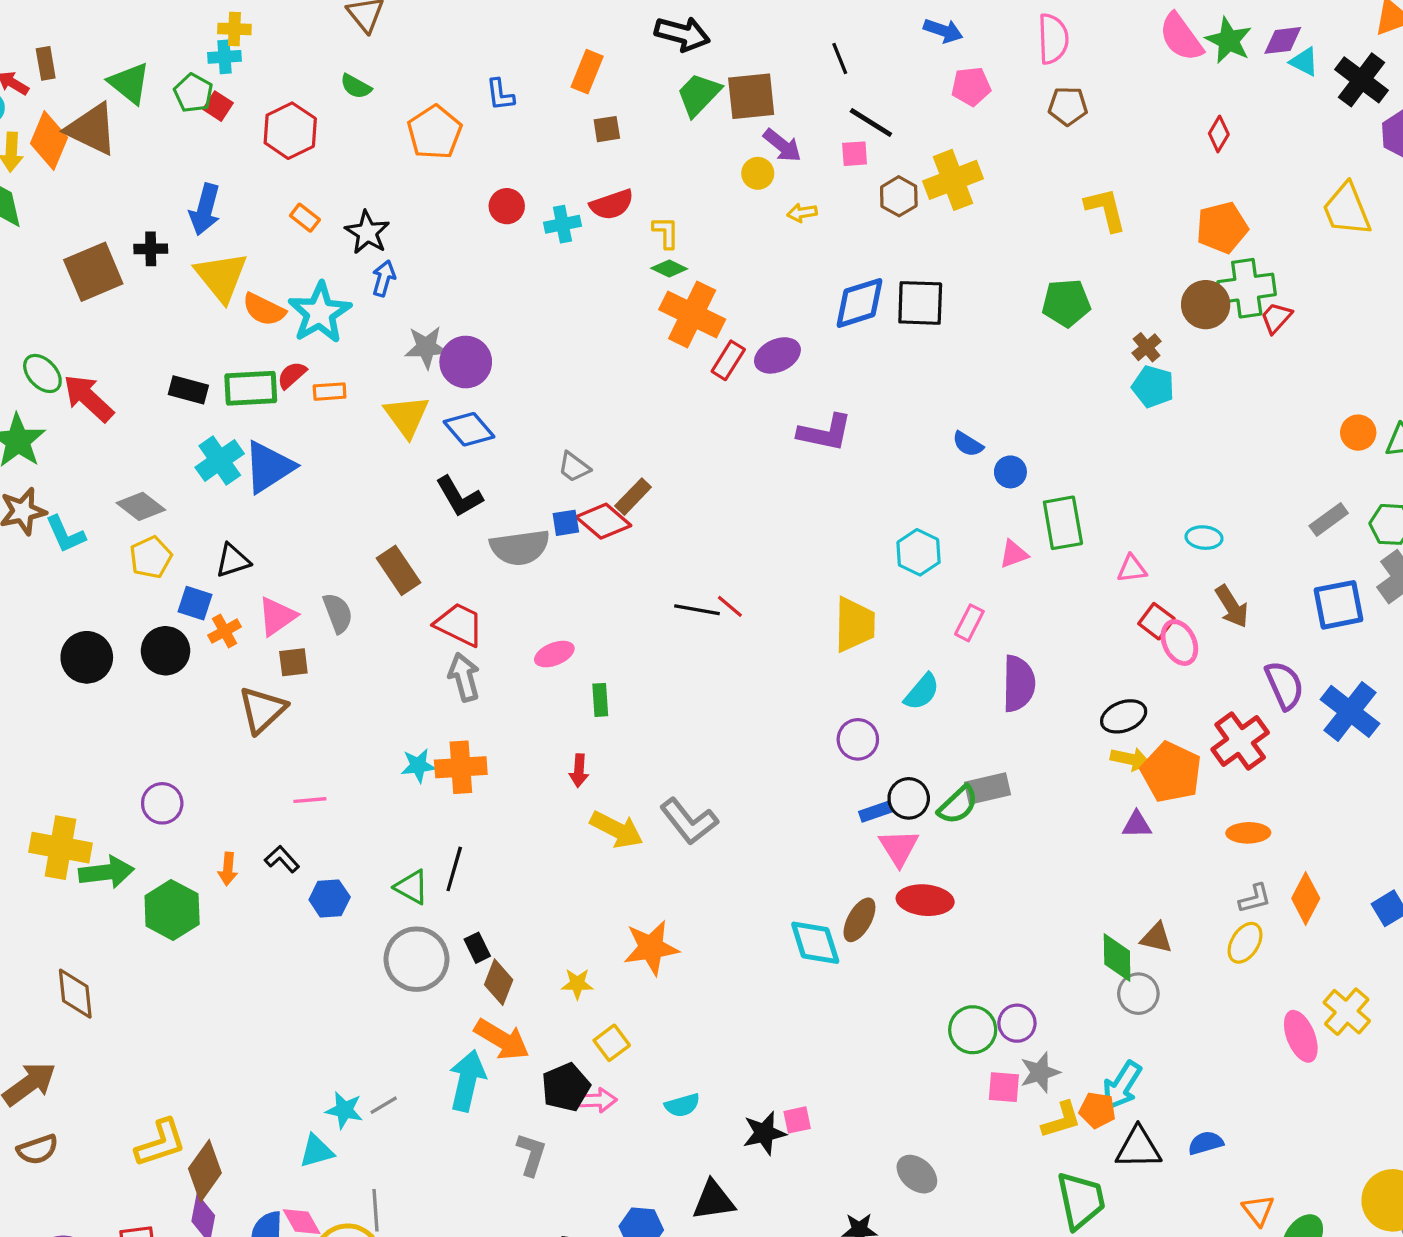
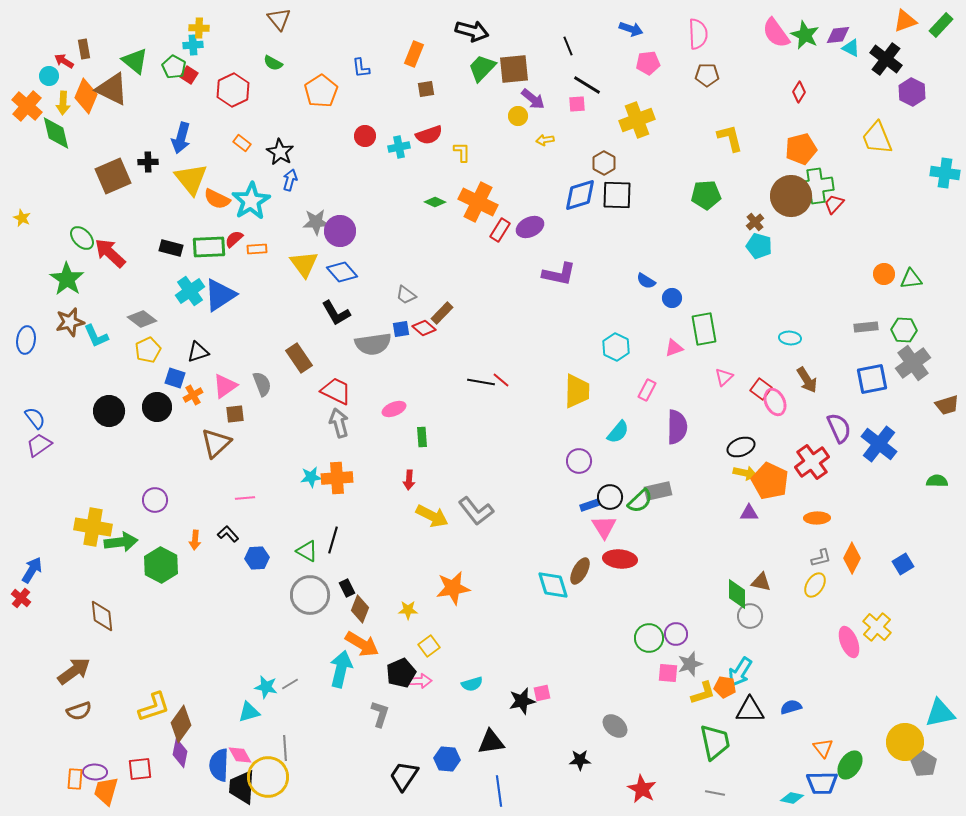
brown hexagon: (899, 196) -> (604, 163), moved
green diamond: (669, 268) -> (435, 202), moved
brown circle: (1206, 305) -> (791, 196), size x1.4
gray rectangle: (1329, 520) -> (866, 327), turned 30
red diamond: (604, 521) -> (424, 328), size x0.7
pink triangle: (1132, 569) -> (724, 377), moved, turned -36

